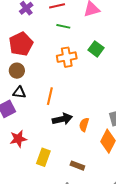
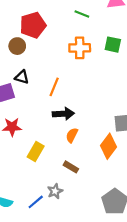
green square: (96, 49) -> (113, 45), turned -35
brown circle: (17, 71) -> (17, 46), moved
orange semicircle: (84, 125) -> (72, 135), moved

